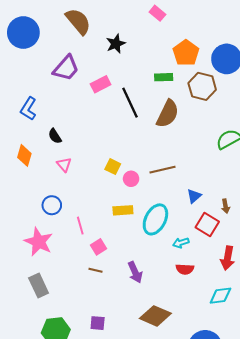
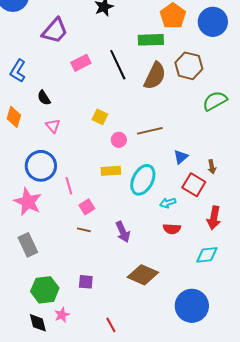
green rectangle: (164, 77) -> (151, 40), size x1.4
pink rectangle: (101, 84) -> (81, 63), moved
brown hexagon: (202, 86) -> (189, 66), moved
yellow square: (113, 167) -> (100, 117), moved
blue circle: (52, 205) -> (41, 166), size x1.6

